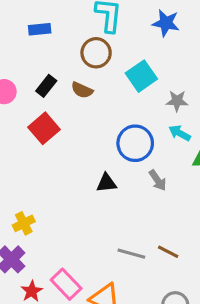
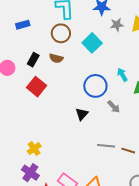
gray star: (177, 101) -> (117, 25), moved
cyan arrow: (180, 133) -> (122, 75), turned 40
black triangle: (106, 183) -> (82, 114), turned -32
gray line: (131, 254) -> (106, 146), moved

